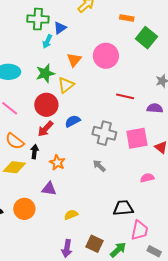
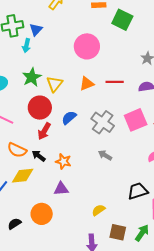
orange triangle: (74, 60) -> (87, 84), moved, turned 42
gray cross: (104, 133) -> (103, 122), turned 35
black arrow: (35, 152) -> (39, 156), turned -48
yellow semicircle: (71, 215) -> (98, 210), moved

